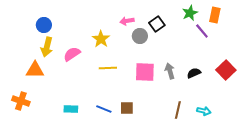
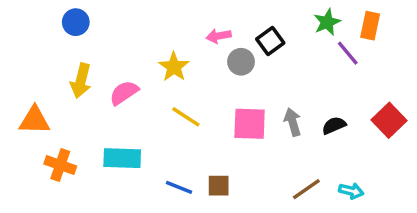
blue circle: (44, 25) -> (76, 22), moved
yellow line: (108, 68) -> (186, 117), turned 36
orange triangle: (35, 70) -> (34, 120), moved
orange cross: (21, 101) -> (60, 165), moved
cyan rectangle: (71, 109) -> (122, 158), moved, size x1.5
brown line: (178, 110) -> (306, 189), turned 42

